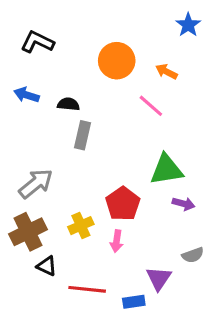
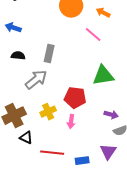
black semicircle: (68, 104) -> (18, 56), moved
gray arrow: (36, 184) -> (36, 80), moved
red pentagon: (123, 204) -> (75, 98), turned -30
purple arrow: (184, 204) -> (111, 115), moved
purple triangle: (159, 278) -> (108, 152), moved

